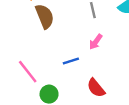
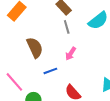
brown semicircle: (45, 16) -> (35, 48), moved

